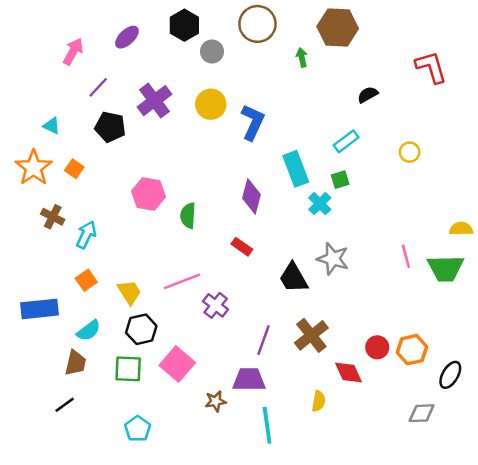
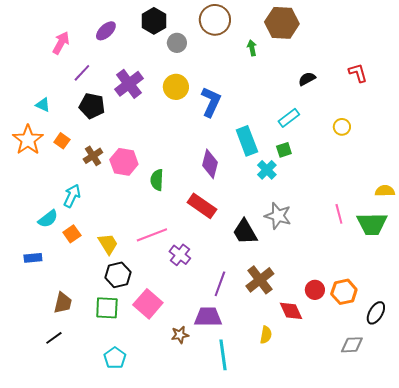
red L-shape: (431, 67) -> (358, 73), moved, size x0.7
brown cross: (53, 217) -> (93, 156), moved, turned 30
red rectangle: (242, 247) -> (202, 206), size x1.6
blue rectangle: (40, 309) -> (33, 258), size x0.6
cyan semicircle: (89, 331) -> (48, 219), moved

